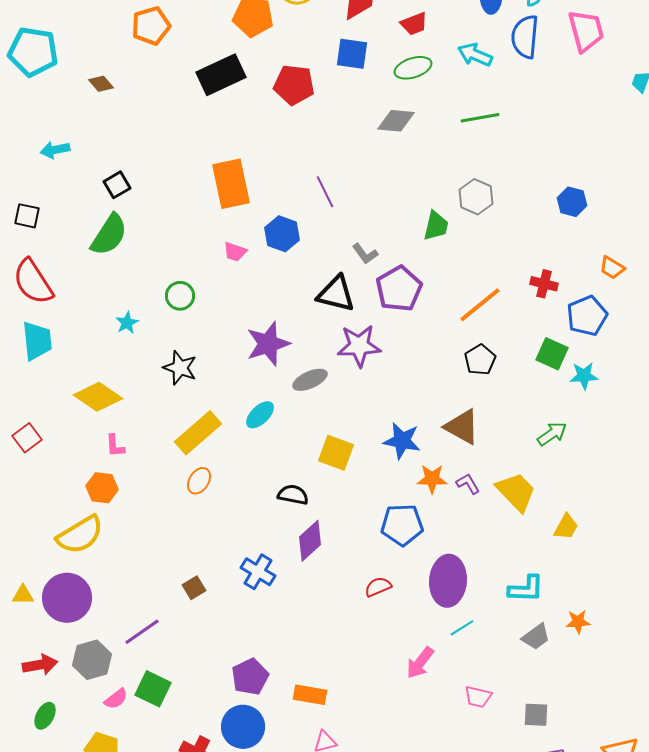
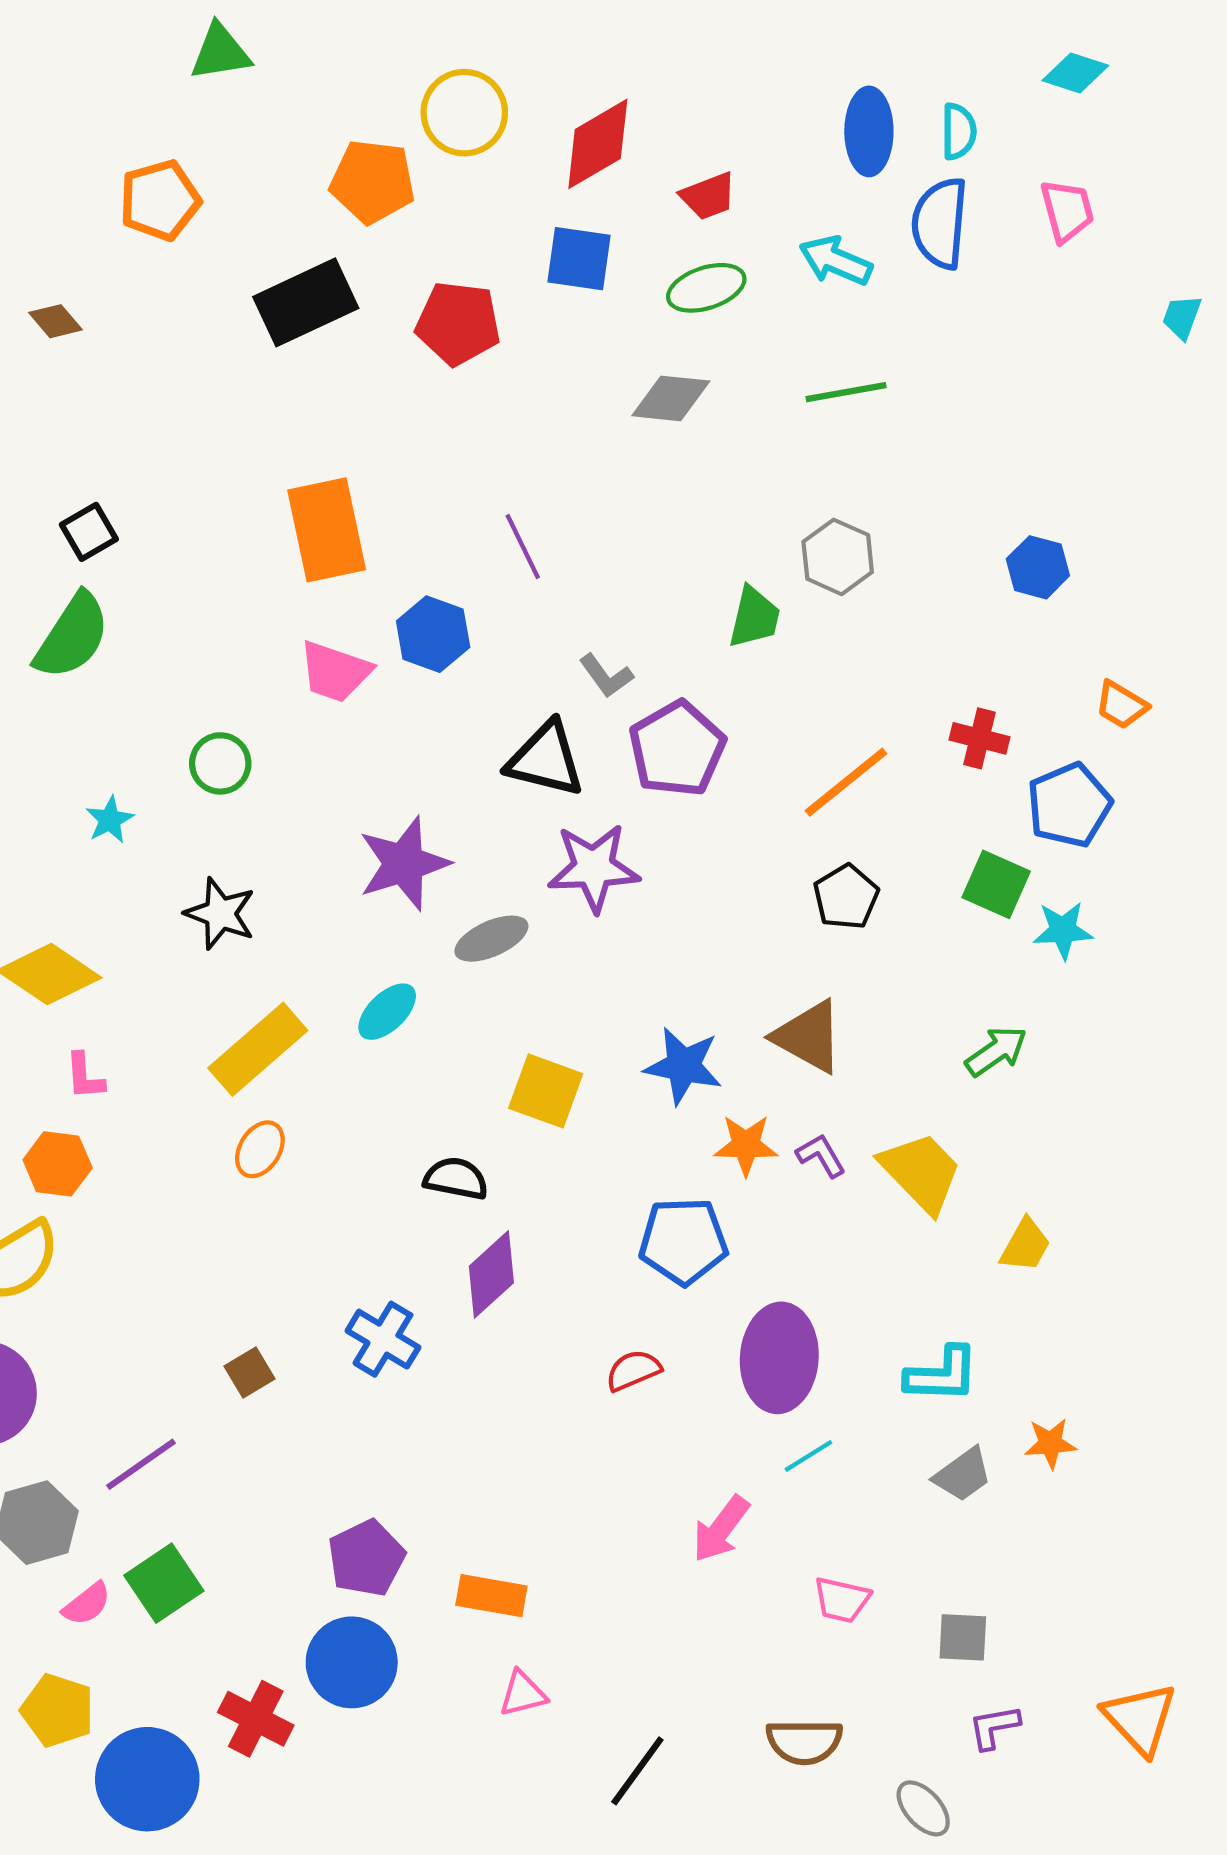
pink trapezoid: (586, 31) -> (1067, 211), size x0.7
pink trapezoid: (235, 252) -> (335, 672), size x1.5
green square: (153, 689) -> (164, 1583), turned 30

